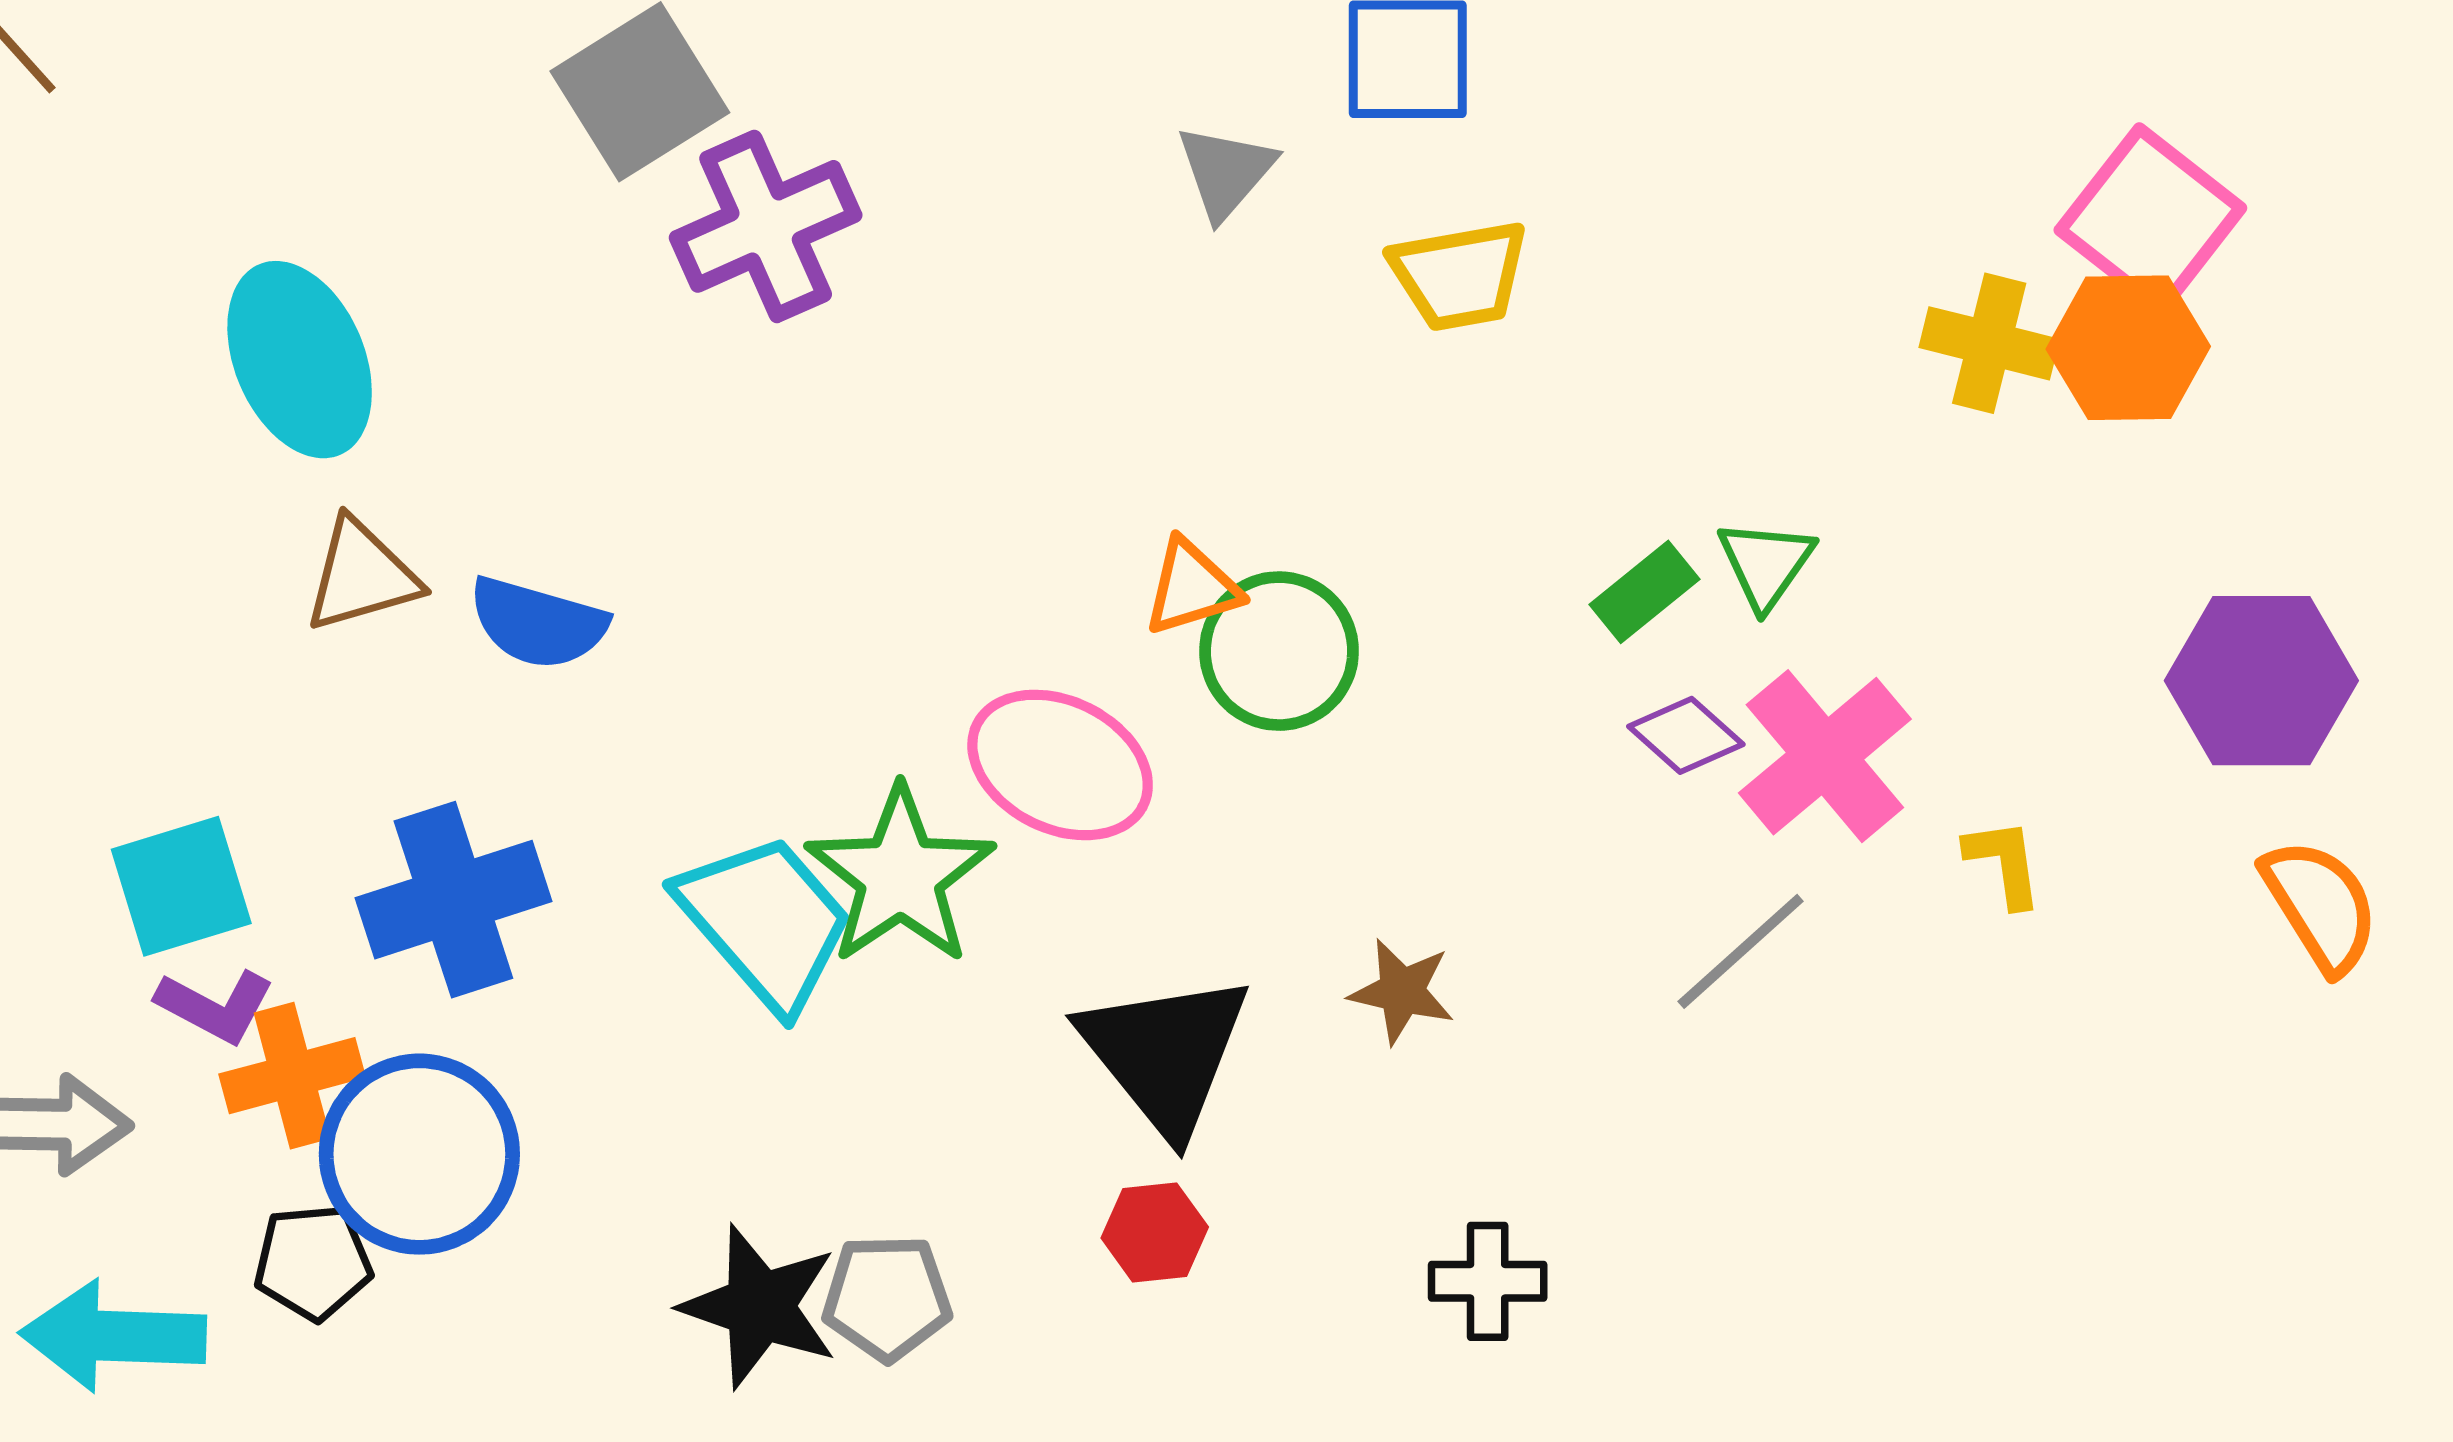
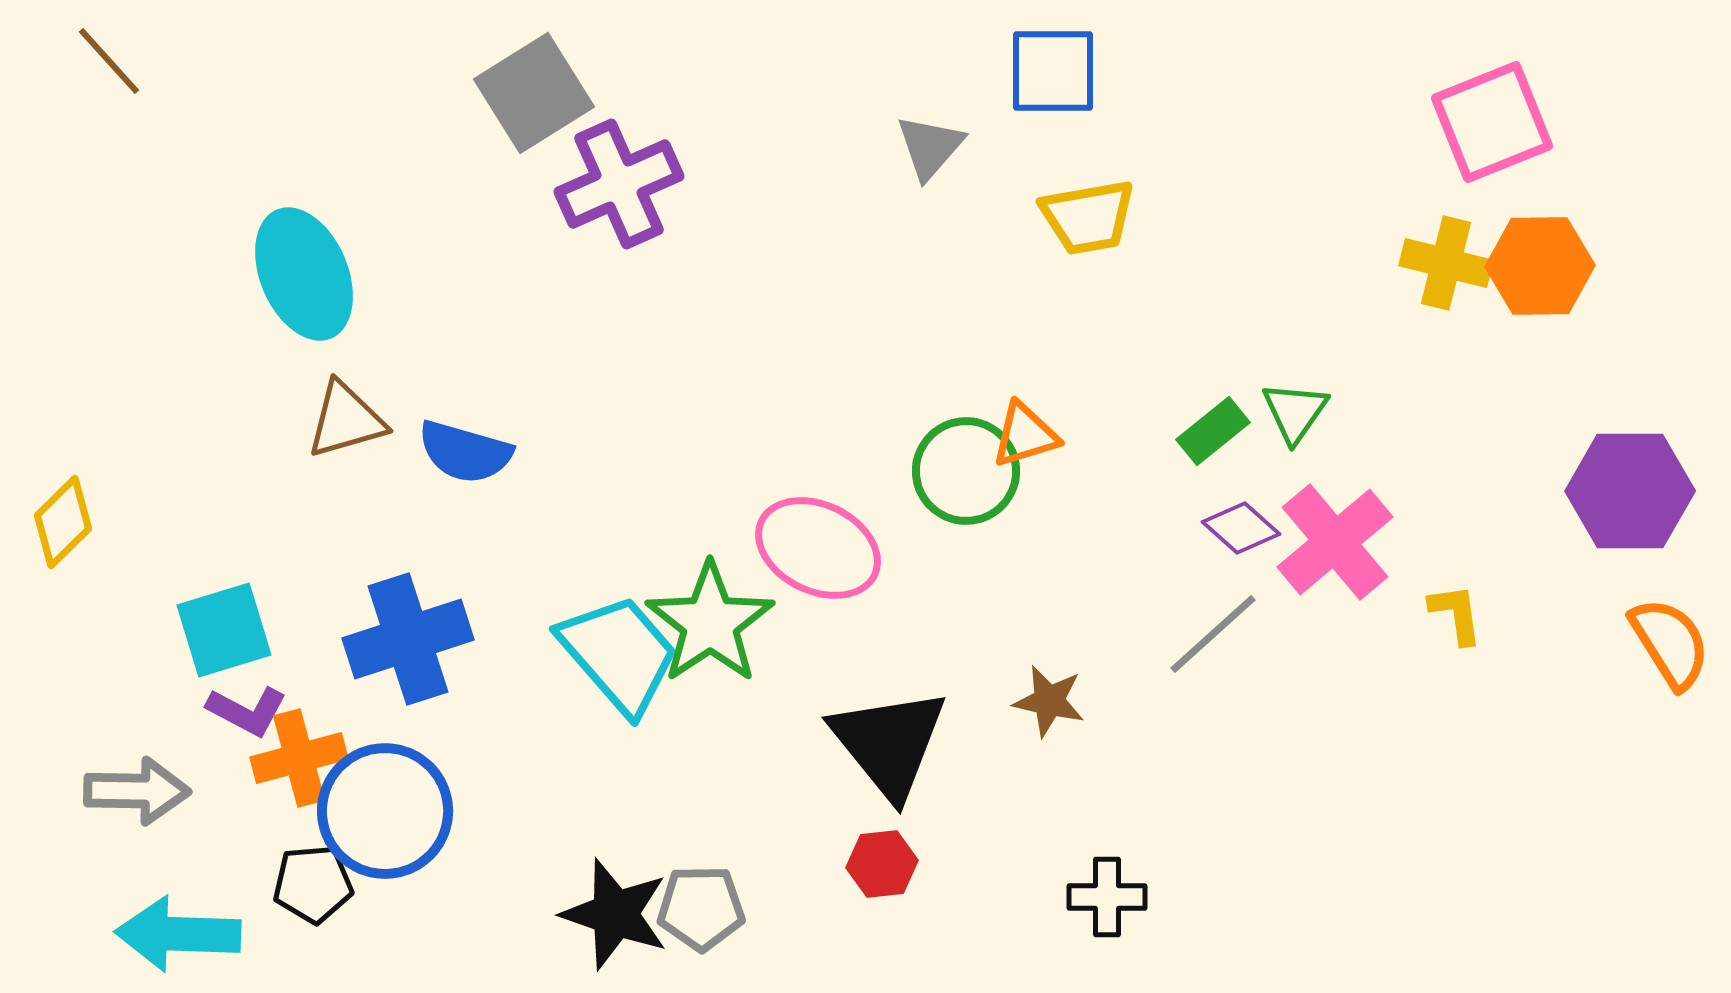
pink square: (2150, 219) -> (1492, 122), moved, turned 30
orange triangle: (1192, 587) -> (1025, 435), moved
gray line: (1741, 951) -> (1213, 634), moved

